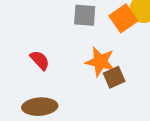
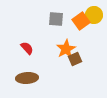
orange star: (100, 62) -> (66, 49), turned 30

